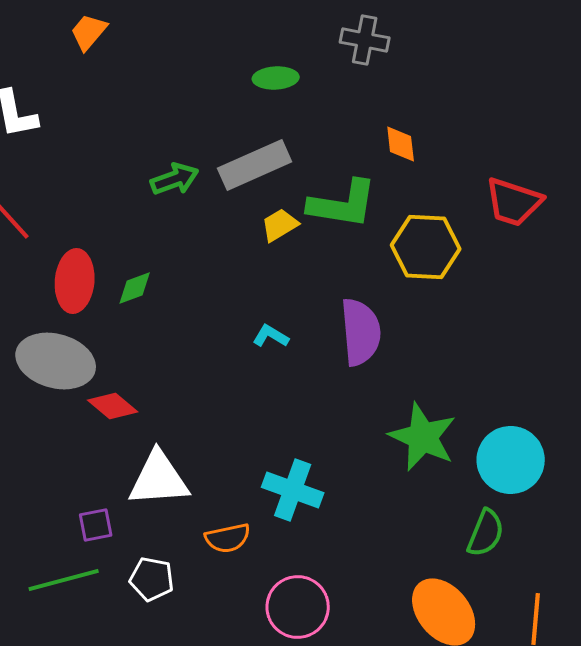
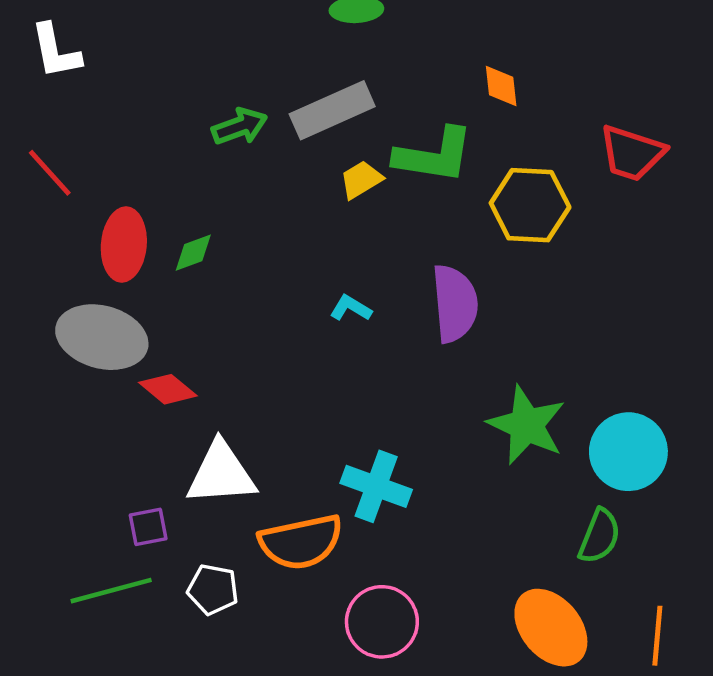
orange semicircle: (228, 538) -> (301, 542), size x1.6

